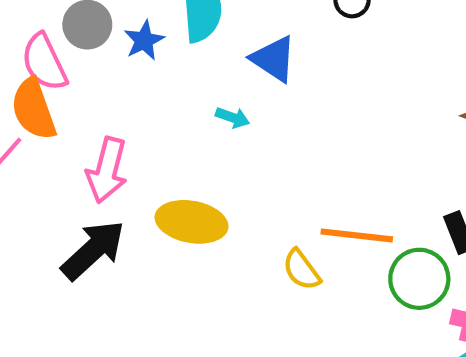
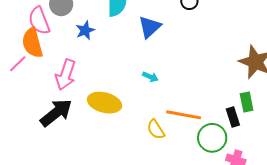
blue star: (144, 40) -> (85, 30), moved
blue triangle: (274, 59) -> (150, 27), turned 40
cyan arrow: (233, 117) -> (150, 77), moved

